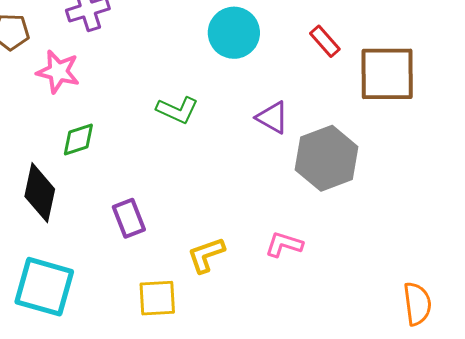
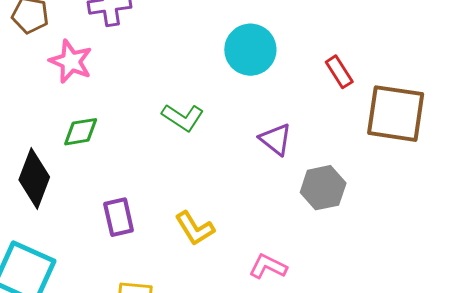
gray hexagon: (327, 158) -> (323, 188), size x0.7
yellow L-shape: (206, 255) -> (195, 228), moved, turned -111

